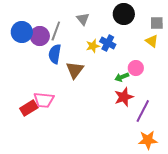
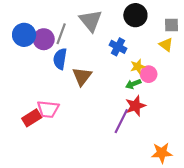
gray triangle: (83, 19) -> (91, 21), size x1.6
yellow star: (93, 46) -> (138, 67), moved
purple line: (143, 111) -> (121, 121), moved

